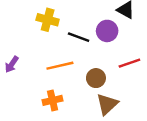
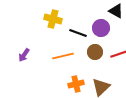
brown circle: (96, 78) -> (95, 52), moved
orange cross: (53, 100) -> (76, 84), moved

